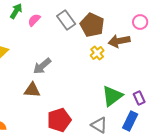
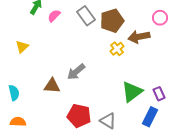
brown pentagon: (92, 25) -> (112, 21), turned 30
gray arrow: (42, 66) -> (76, 72), moved
red pentagon: (59, 120) -> (79, 116), turned 30
gray triangle: (99, 125) -> (108, 121), moved

